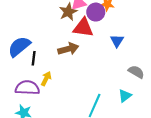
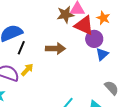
purple circle: (96, 12) -> (94, 39), moved
red triangle: (83, 28) -> (84, 25), moved

